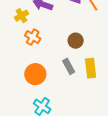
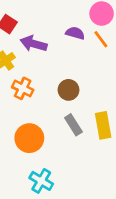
brown circle: (76, 41) -> (69, 90), moved

